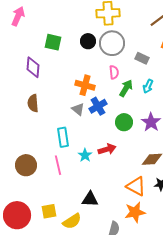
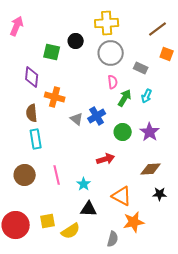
black circle: (88, 41) -> (76, 41), moved
orange cross: (85, 85) -> (55, 97), moved
cyan rectangle: (63, 137) -> (36, 139), moved
cyan star: (85, 155) -> (84, 184), moved
orange triangle: (136, 186) -> (122, 196), moved

